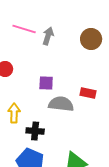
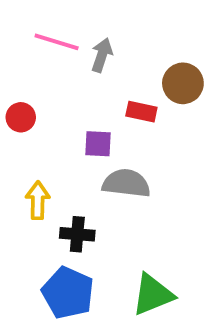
brown circle: (91, 39) -> (183, 83), moved
red rectangle: (88, 93) -> (141, 112), moved

